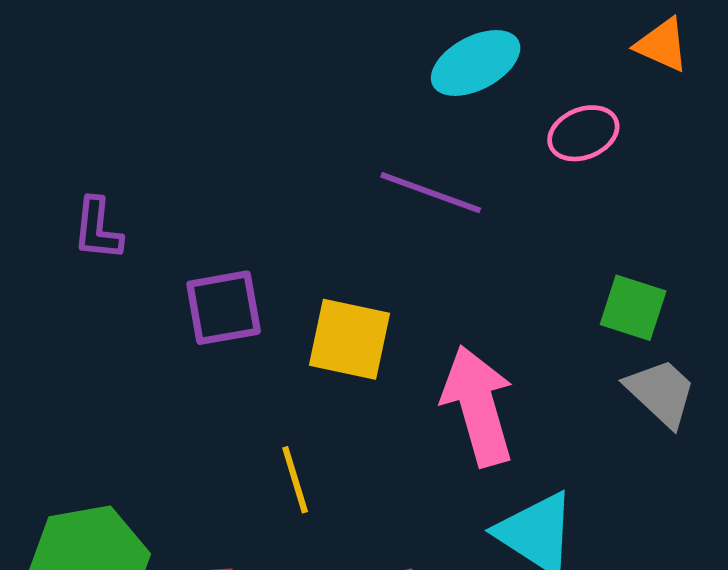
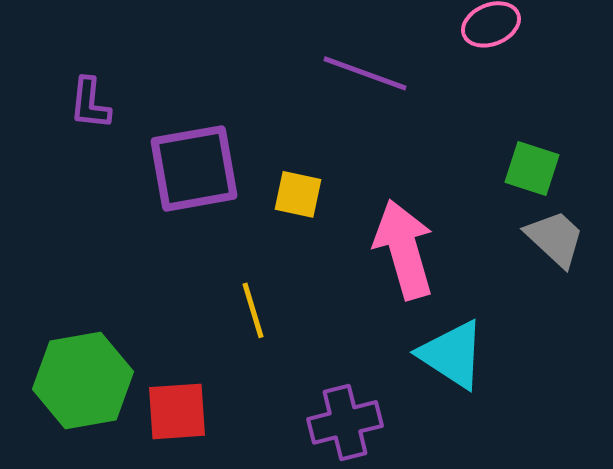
purple square: (224, 308) -> (194, 168), size x1.4
yellow square: (350, 339) -> (298, 194), size x0.7

